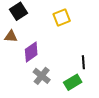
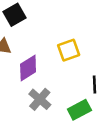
yellow square: (62, 18) -> (69, 50), moved

